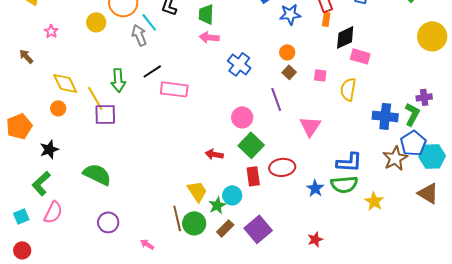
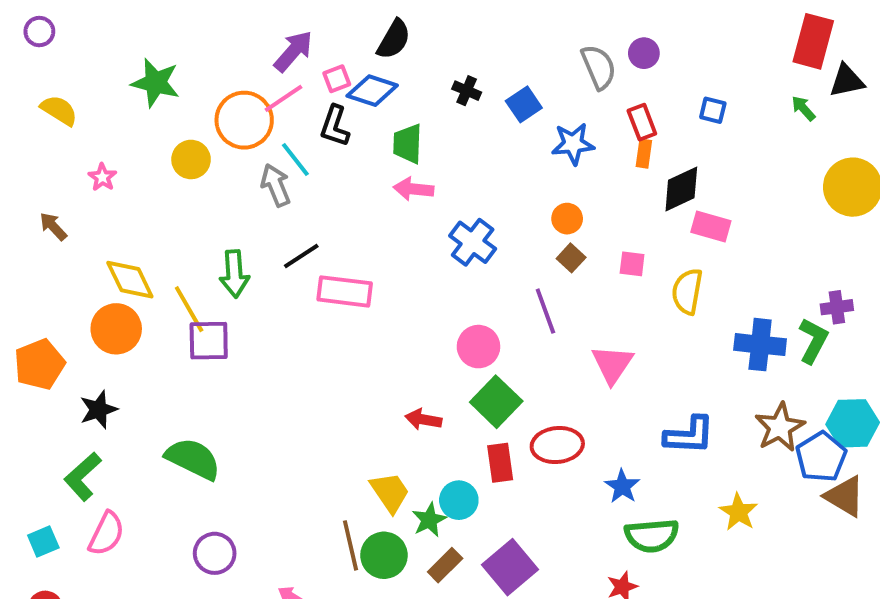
orange circle: (58, 108) -> (116, 329), size x1.6
blue pentagon: (413, 143) -> (821, 457), moved
green semicircle: (344, 184) -> (652, 536), moved

